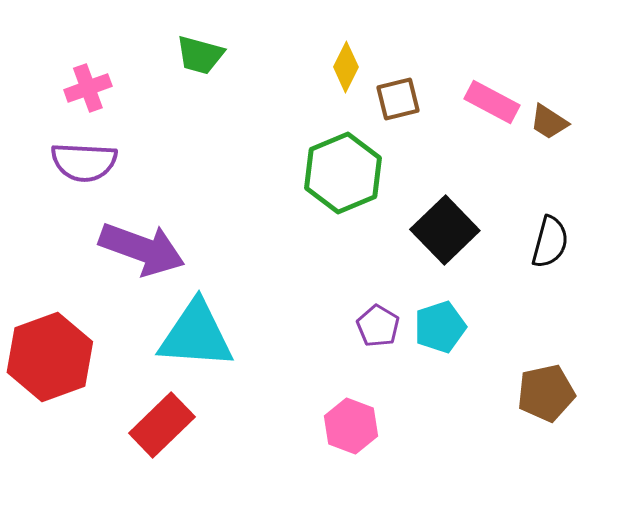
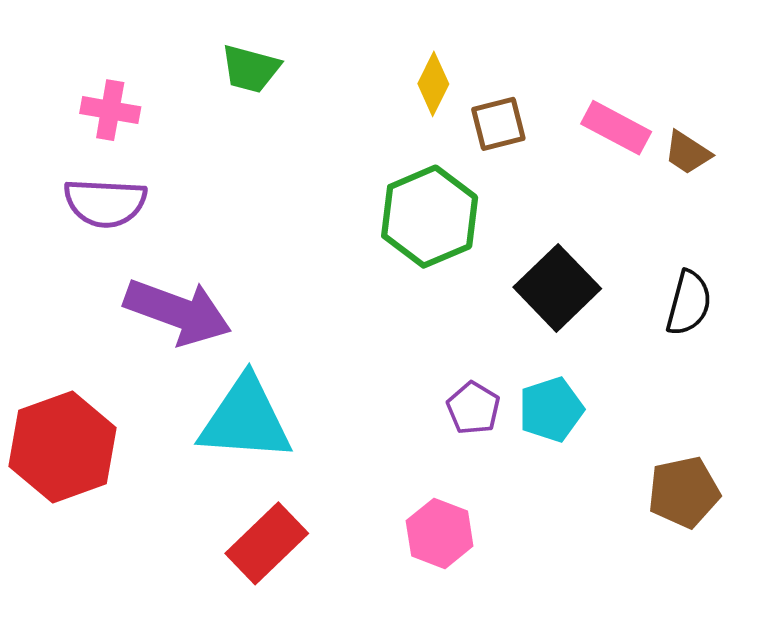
pink cross: (88, 88) -> (110, 110), turned 30
red rectangle: (162, 425) -> (267, 543), moved

